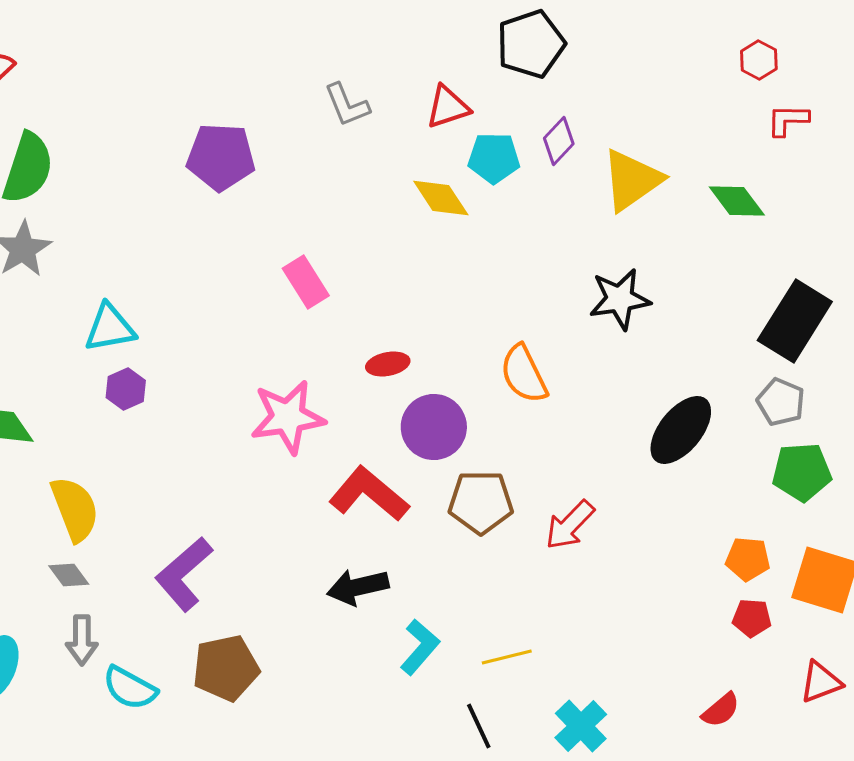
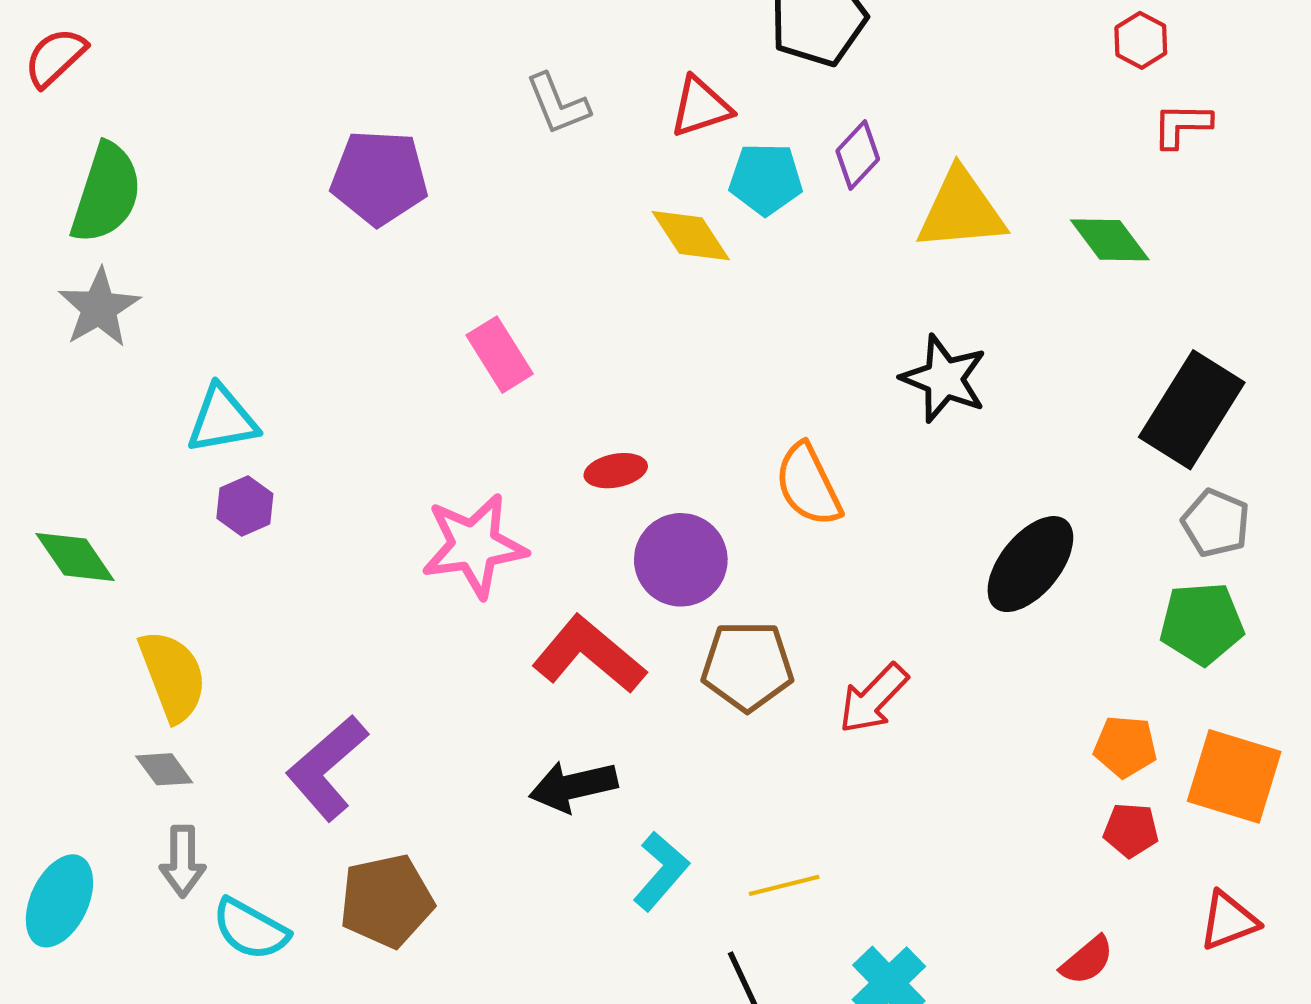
yellow triangle: (632, 180) -> (961, 210), turned 30
black star: (620, 299) -> (944, 379), turned 30
gray pentagon: (781, 402) -> (1216, 523), moved

